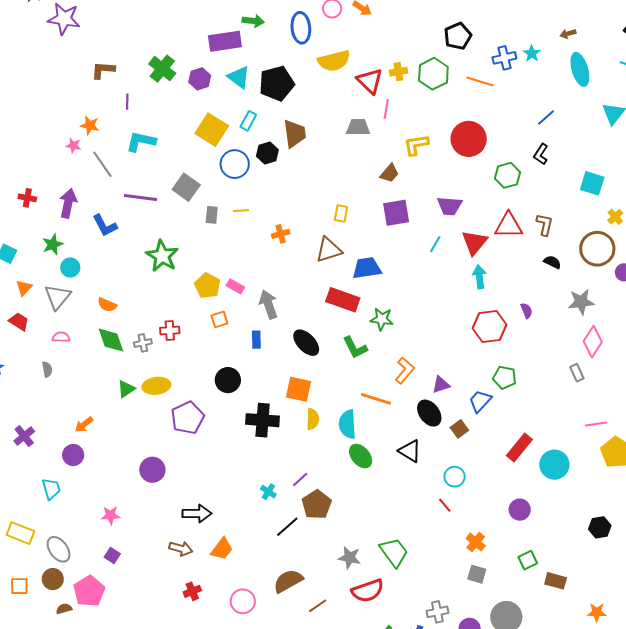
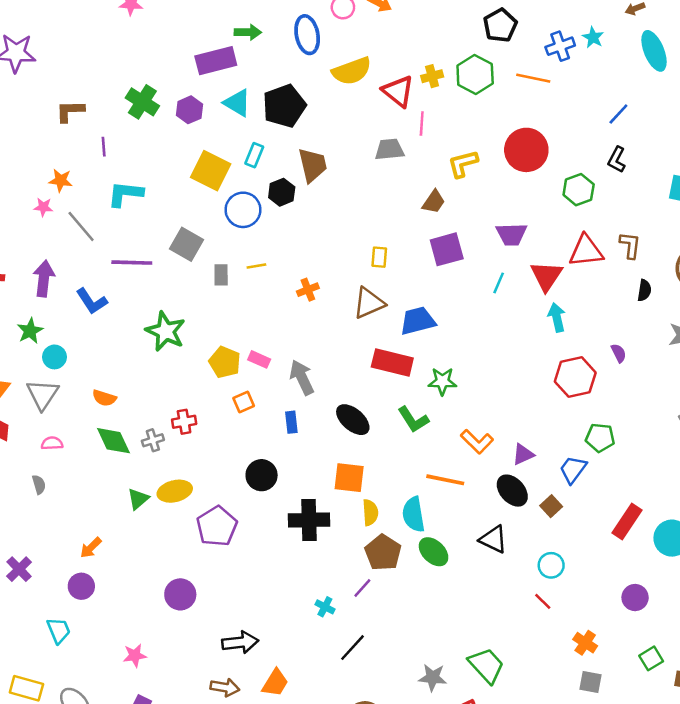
black semicircle: (552, 262) -> (644, 290), turned 78
orange L-shape: (405, 371) -> (477, 442), turned 100
brown pentagon: (317, 505) -> (383, 553), moved

